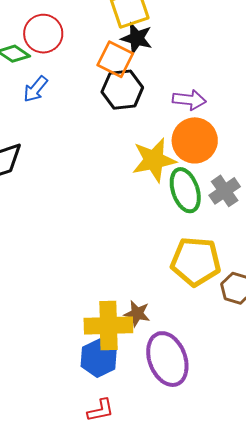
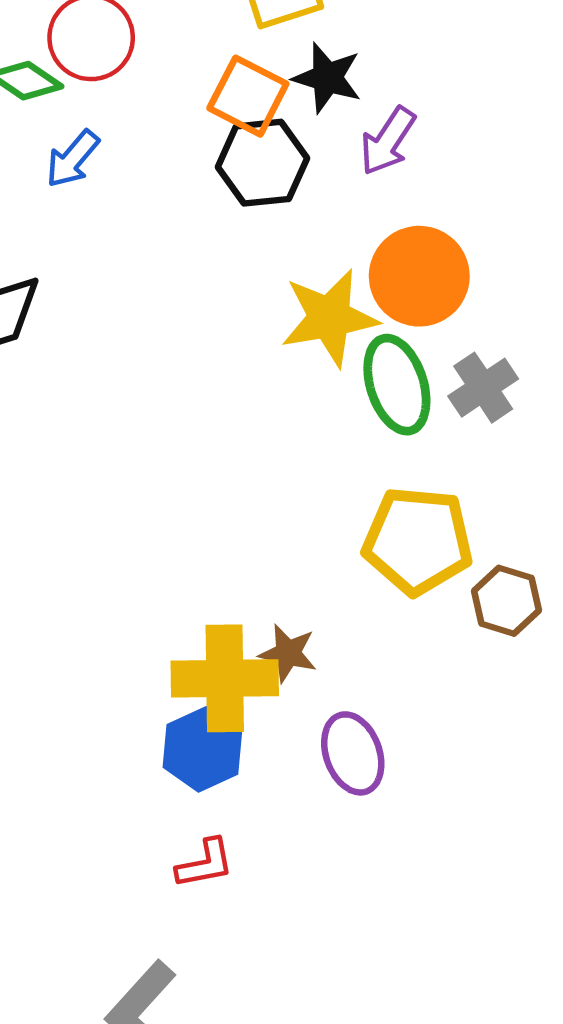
black star: (137, 38) -> (327, 78), moved
purple arrow: (189, 100) -> (388, 141), moved, turned 116
purple ellipse: (167, 359) -> (353, 753), size x0.7

